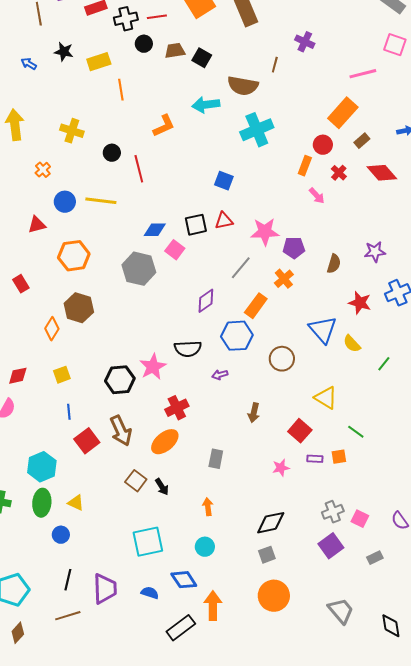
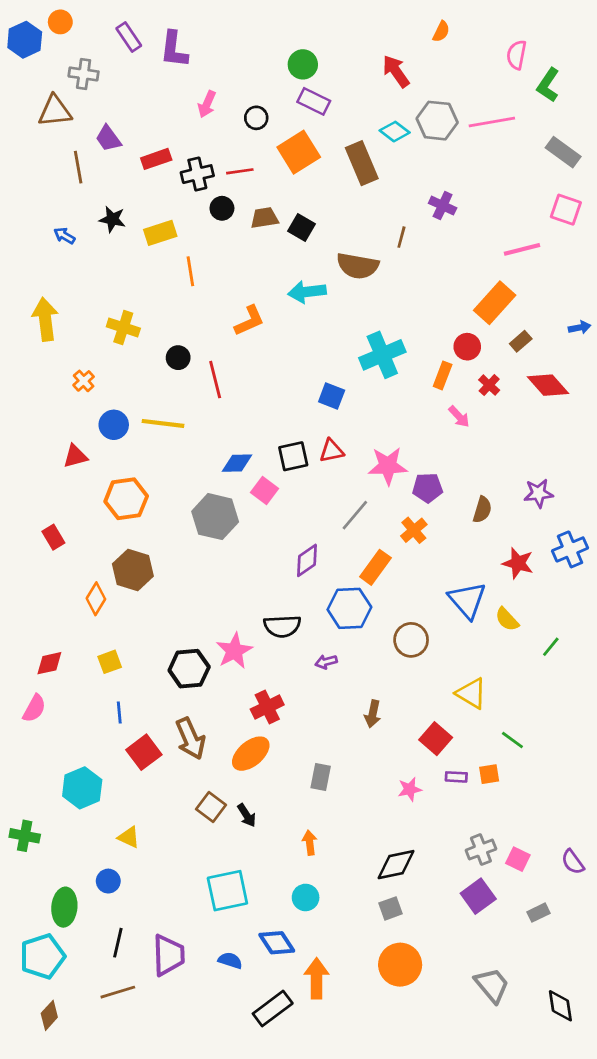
cyan cross: (257, 130) -> (382, 355), moved
green ellipse: (42, 503) -> (64, 907), moved

